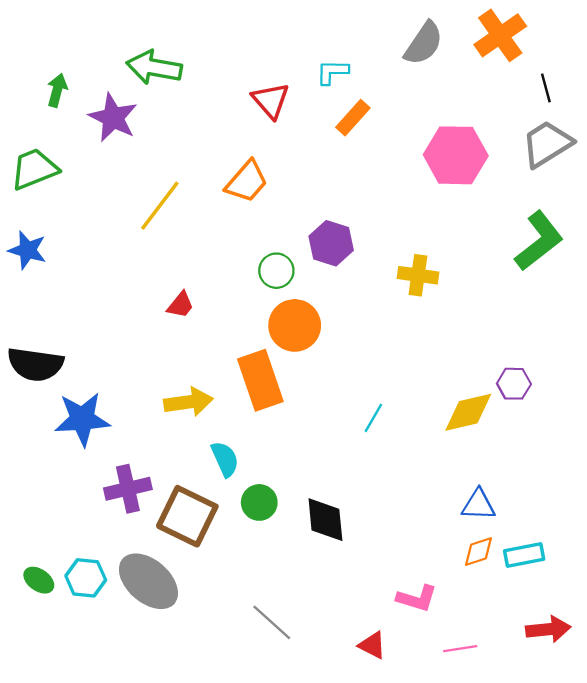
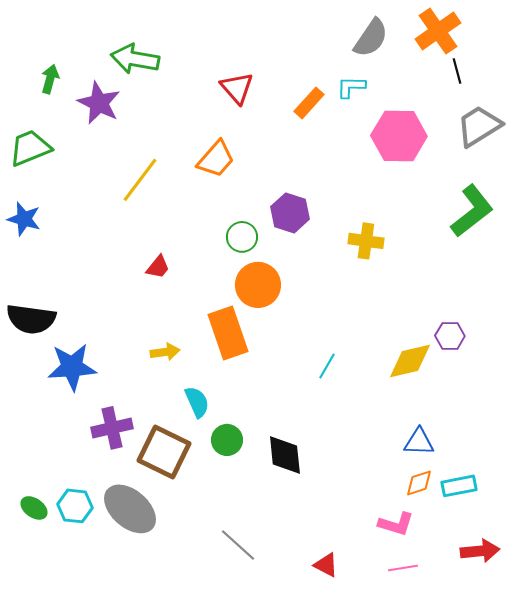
cyan L-shape: (332, 72) -> (351, 87), moved
black line: (546, 88) -> (457, 71), moved
yellow arrow: (188, 402) -> (165, 352), size x0.7
pink L-shape: (417, 598) -> (396, 524), moved

